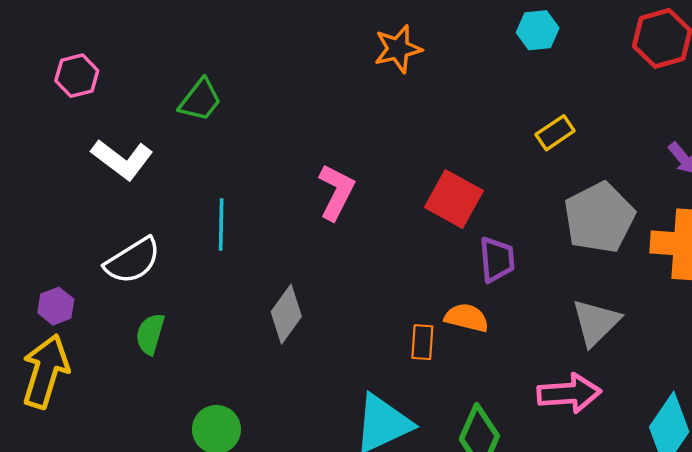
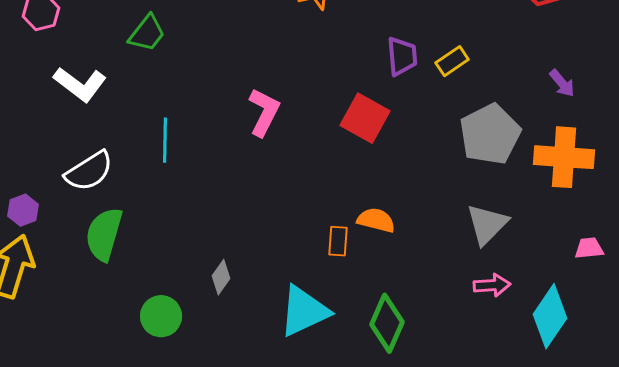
purple trapezoid: (497, 260) -> (402, 56), moved
gray diamond: (286, 314) -> (221, 277), moved, size x0.7
green semicircle: (150, 334) -> (104, 234), size x1.5
pink arrow: (569, 393) -> (492, 285), moved, size x0.7

